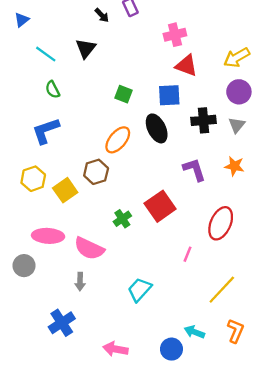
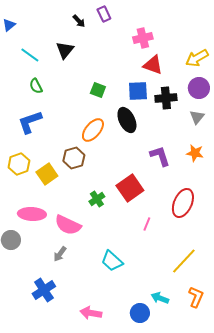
black cross: (204, 120) -> (166, 98), moved
pink line: (187, 254) -> (147, 224), moved
gray arrow: (80, 282) -> (60, 254), turned 35
cyan trapezoid: (139, 290) -> (112, 261), turned -90

